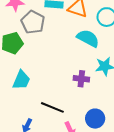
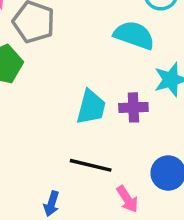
cyan trapezoid: (21, 80) -> (91, 107), moved

